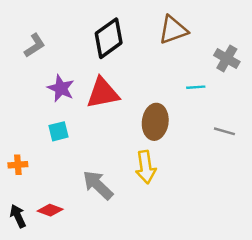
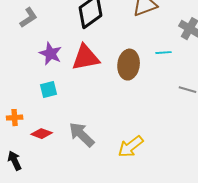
brown ellipse: (155, 122) -> (129, 65), moved
yellow arrow: (146, 167) -> (131, 147), moved, turned 60
red diamond: (50, 210) -> (42, 134), moved

